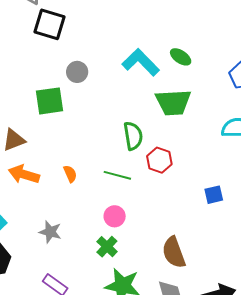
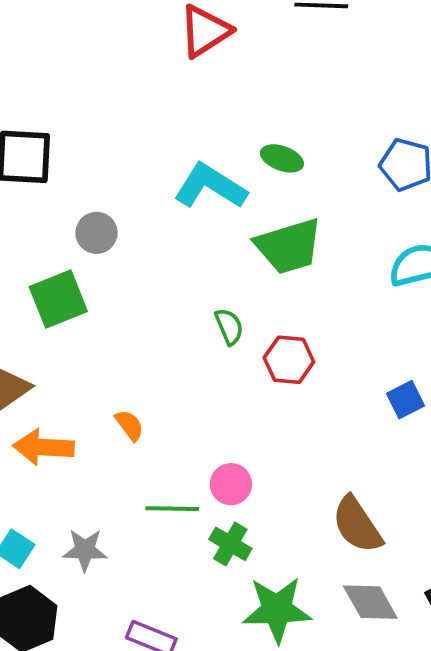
green semicircle: (133, 136) -> (229, 327), size x0.7
green line: (117, 175) -> (172, 509), moved
gray star: (50, 232) -> (85, 550), moved

